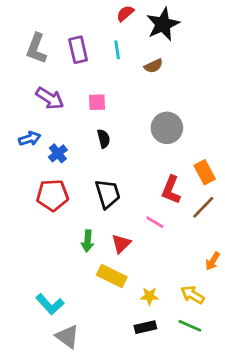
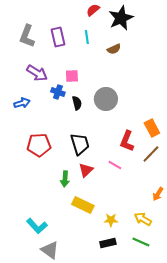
gray circle: (167, 128) -> (106, 99), moved
blue cross: (58, 153) -> (58, 92), moved, turned -32
red triangle: (121, 244) -> (86, 170), moved

